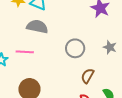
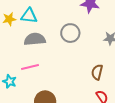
gray circle: (75, 48) -> (70, 33), moved

